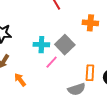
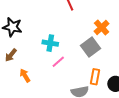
orange cross: (90, 23) -> (102, 27), turned 35
gray square: (65, 45) -> (91, 47), moved

